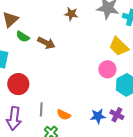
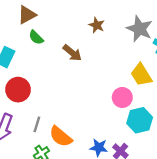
brown arrow: (46, 43) -> (72, 53), moved
orange semicircle: (64, 115) -> (61, 137), size x1.5

